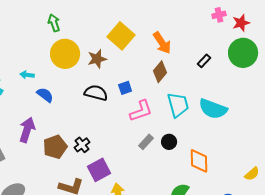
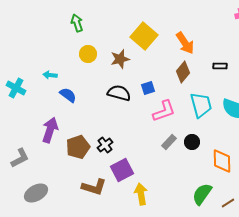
yellow circle: (65, 54) -> (88, 54), size x0.6
black rectangle: (204, 61) -> (220, 66), moved, turned 48

